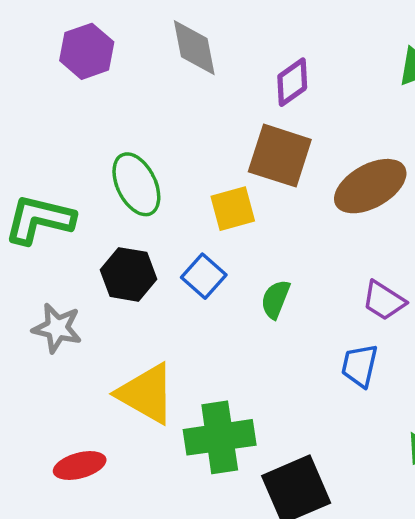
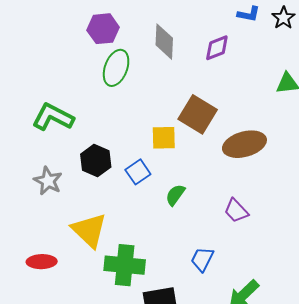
purple diamond: (292, 82) -> (217, 48), moved
green ellipse: (136, 184) -> (116, 68), moved, turned 33
blue trapezoid: (360, 366) -> (202, 259), moved

